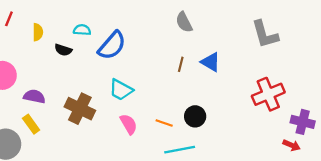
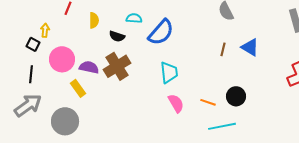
cyan trapezoid: (121, 90) -> (169, 72), turned -125
purple semicircle: (34, 96) -> (89, 67), moved
brown cross: (80, 109) -> (117, 66), moved, turned 32
yellow rectangle: (31, 124) -> (78, 88), moved

